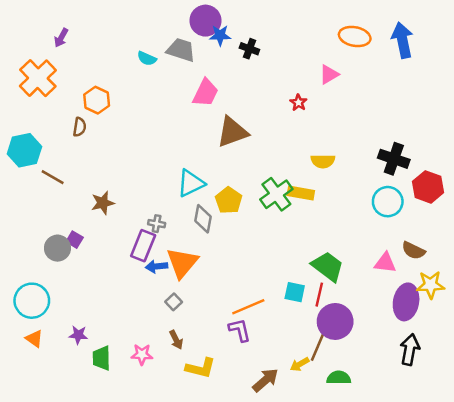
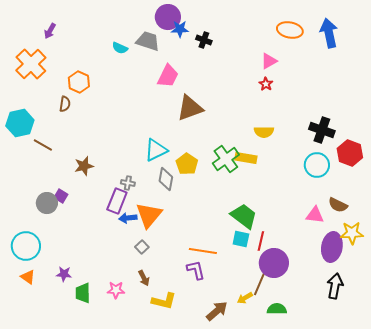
red star: (298, 103) -> (266, 84), moved
green trapezoid: (328, 266) -> (244, 216), moved
orange line: (248, 307) -> (203, 251), turned 32

